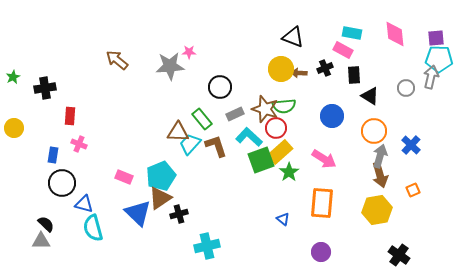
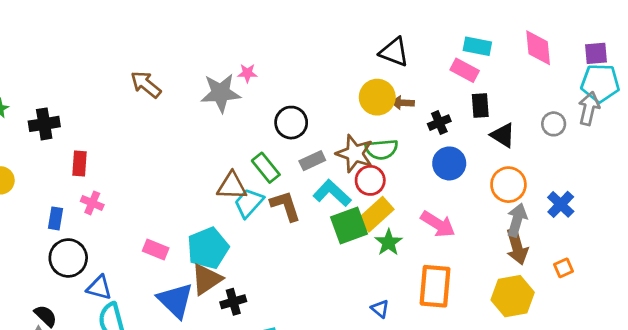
black cross: (325, 68) -> (439, 123), moved

